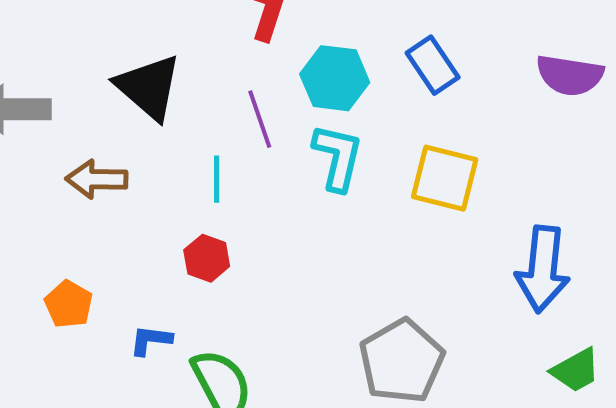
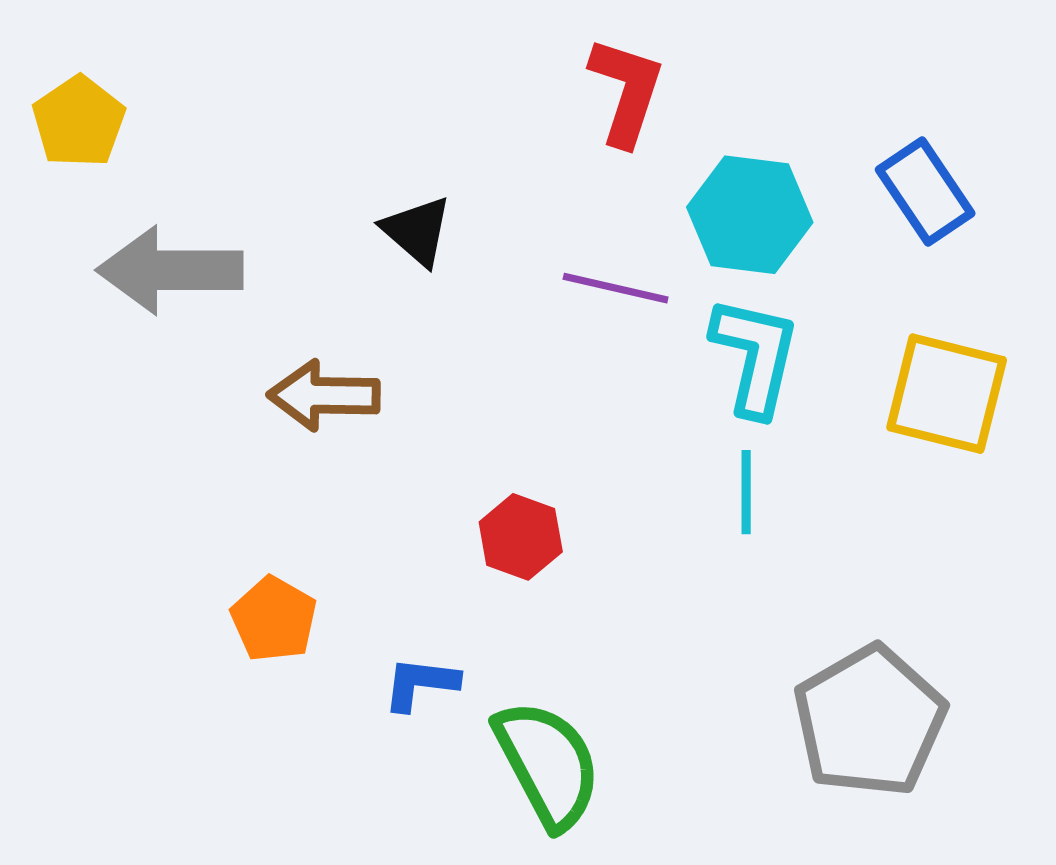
black triangle: (149, 87) -> (417, 231), size x0.6
purple line: (260, 119) -> (616, 288), turned -58
cyan line: (217, 179) -> (746, 492), moved

